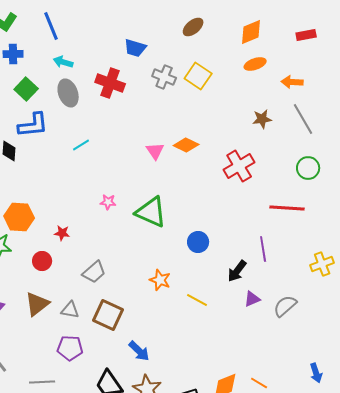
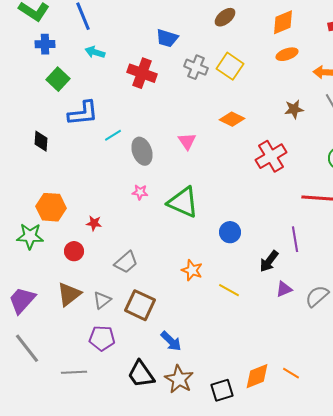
gray ellipse: (68, 93) -> (142, 151), moved
blue L-shape: (33, 125) -> (83, 113), moved
orange diamond: (186, 145) -> (232, 119), moved
gray triangle: (70, 310) -> (102, 300), turned -48

